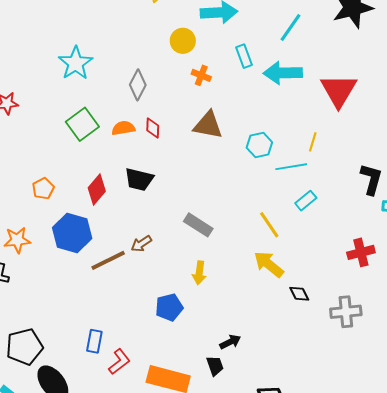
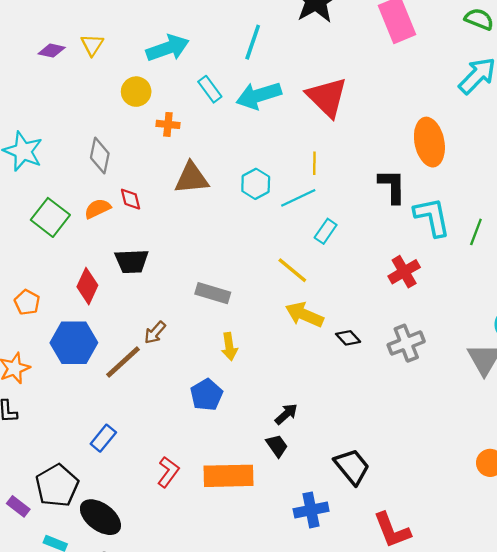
blue rectangle: (94, 341) -> (103, 438), moved, turned 45

